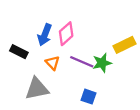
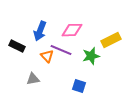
pink diamond: (66, 34) -> (72, 30), moved, turned 40
purple line: (82, 62) -> (61, 50), moved
gray triangle: (37, 89) -> (33, 79), size x0.6

